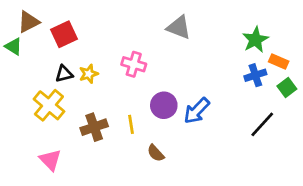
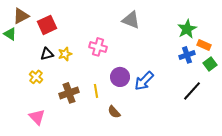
yellow cross: (49, 105) -> (36, 77), size x0.6

